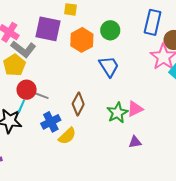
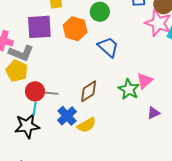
brown diamond: (78, 104) -> (89, 91), turned 45
yellow semicircle: (67, 136) -> (87, 125), turned 30

